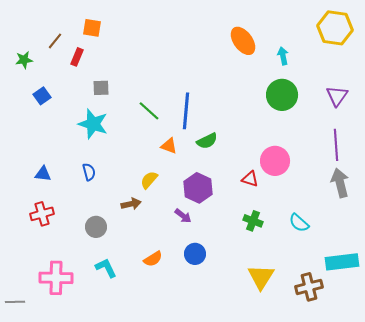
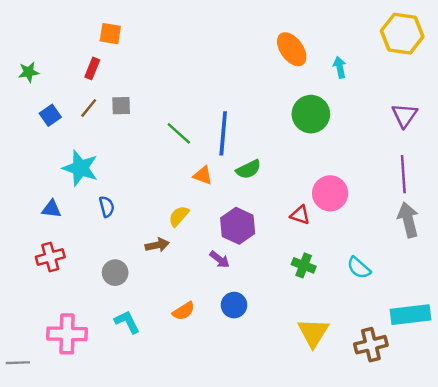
brown line: (55, 41) -> (89, 108), moved
green circle: (282, 95) -> (311, 114), moved
cyan star: (93, 124) -> (80, 168), moved

